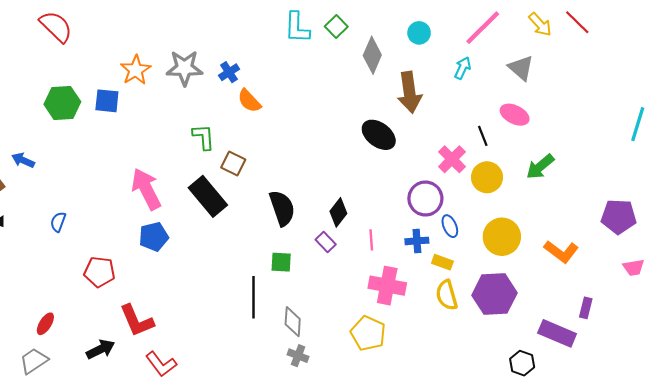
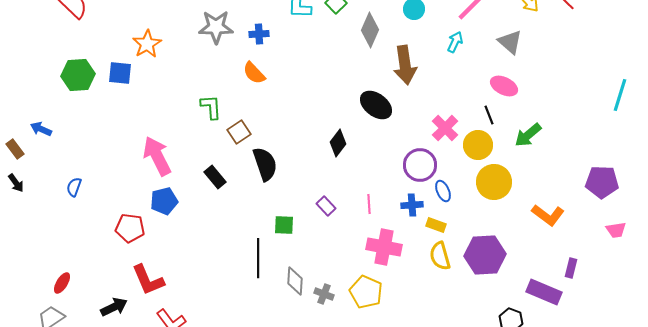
gray star: (184, 68) -> (216, 27), moved
blue cross: (229, 72) -> (259, 34), moved, turned 30
black line: (483, 136) -> (489, 115), moved
brown square: (233, 163) -> (239, 132), turned 30
black rectangle: (208, 196) -> (215, 177), moved, size x0.6
black semicircle: (282, 208) -> (265, 164), moved
black diamond: (338, 212) -> (338, 143), moved
yellow circle: (502, 237) -> (494, 182), moved
red pentagon: (100, 272) -> (130, 228), moved
gray cross: (298, 356) -> (324, 294), moved

